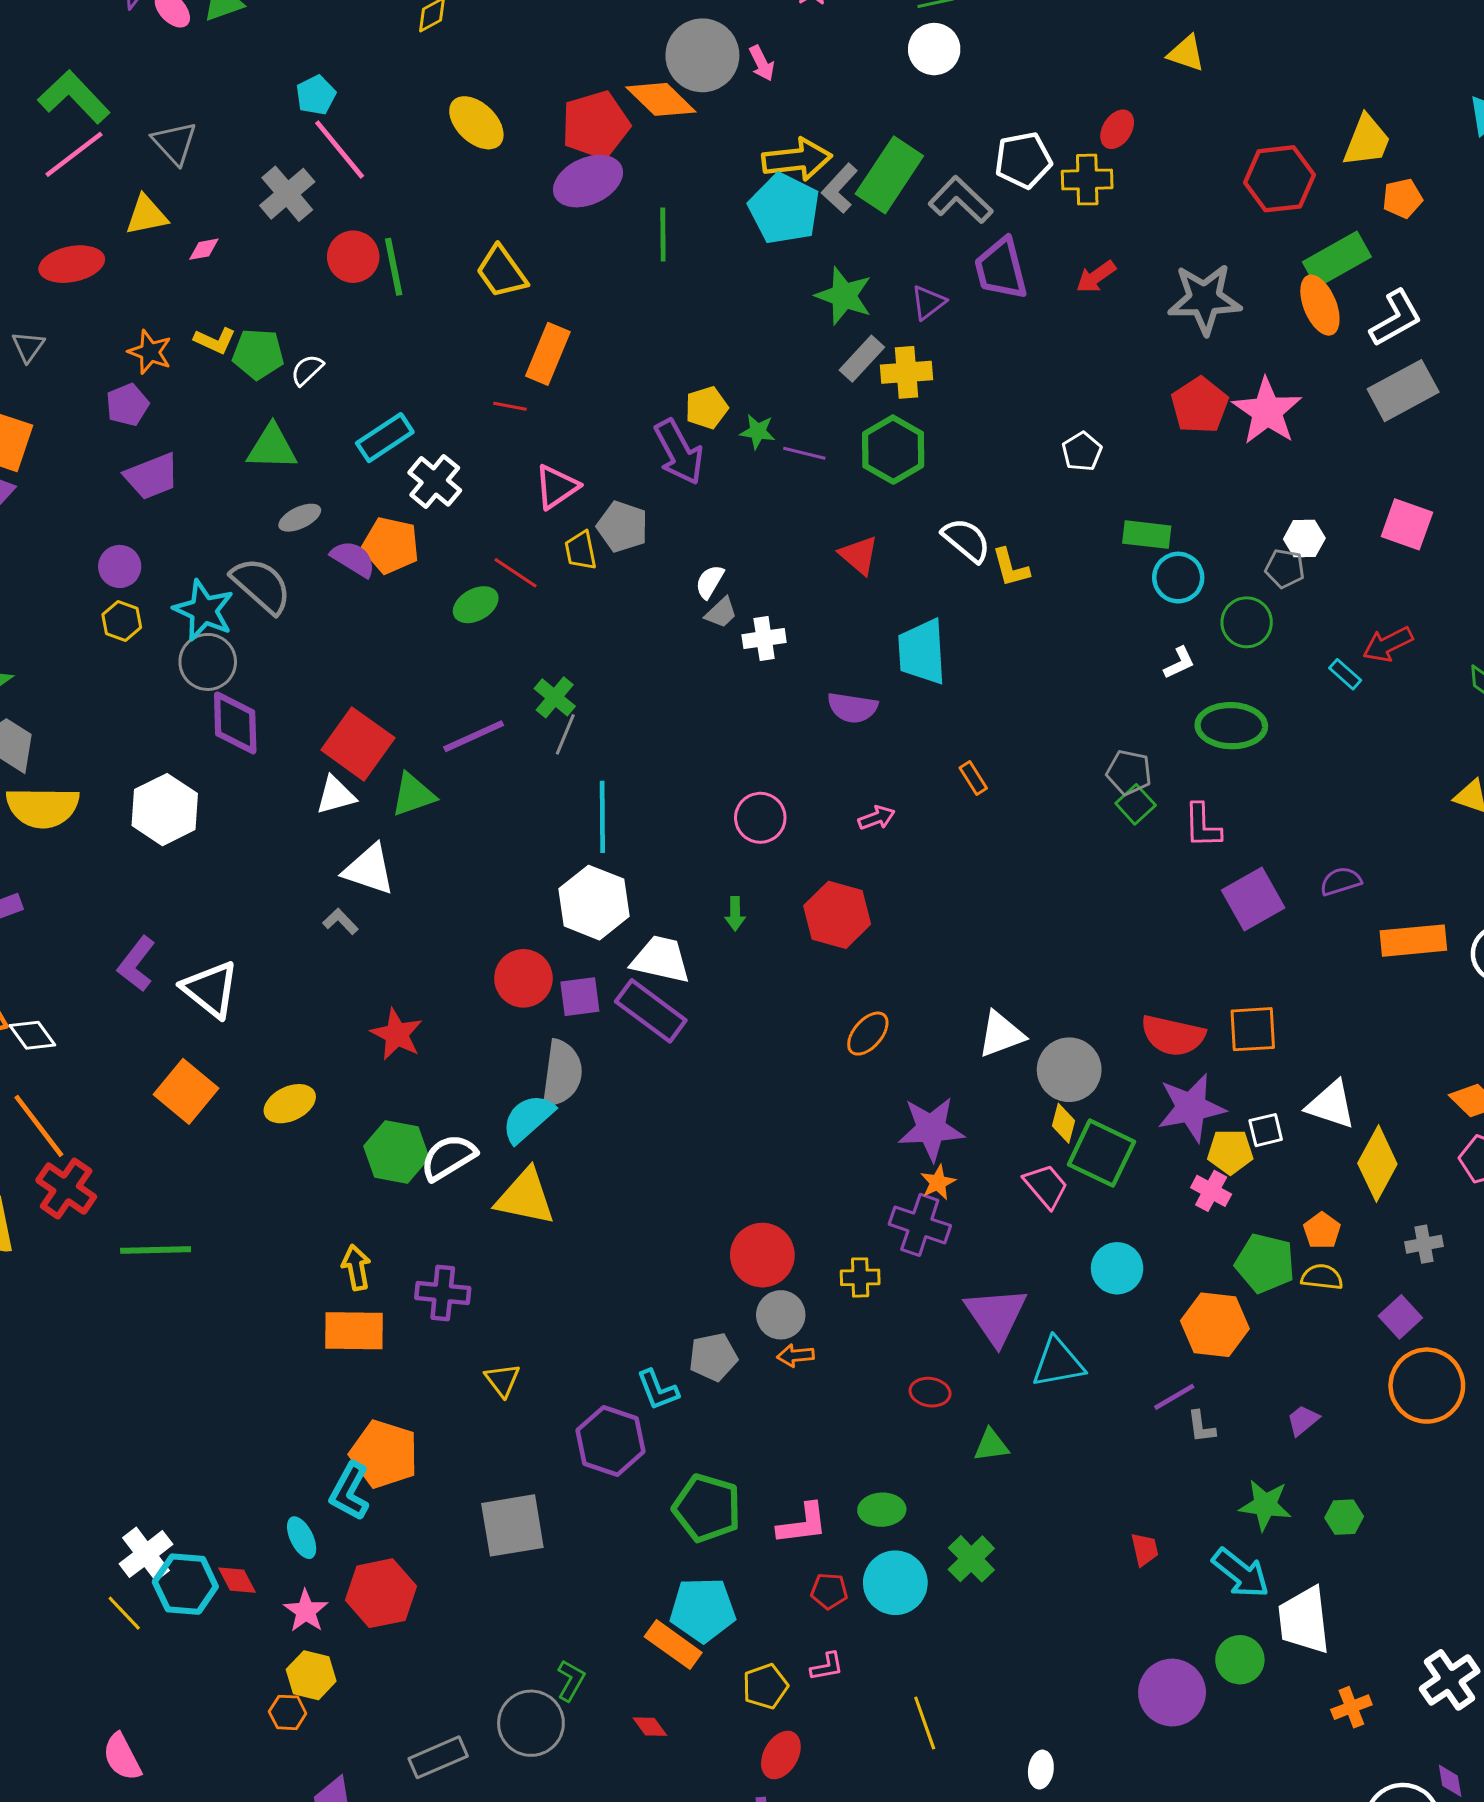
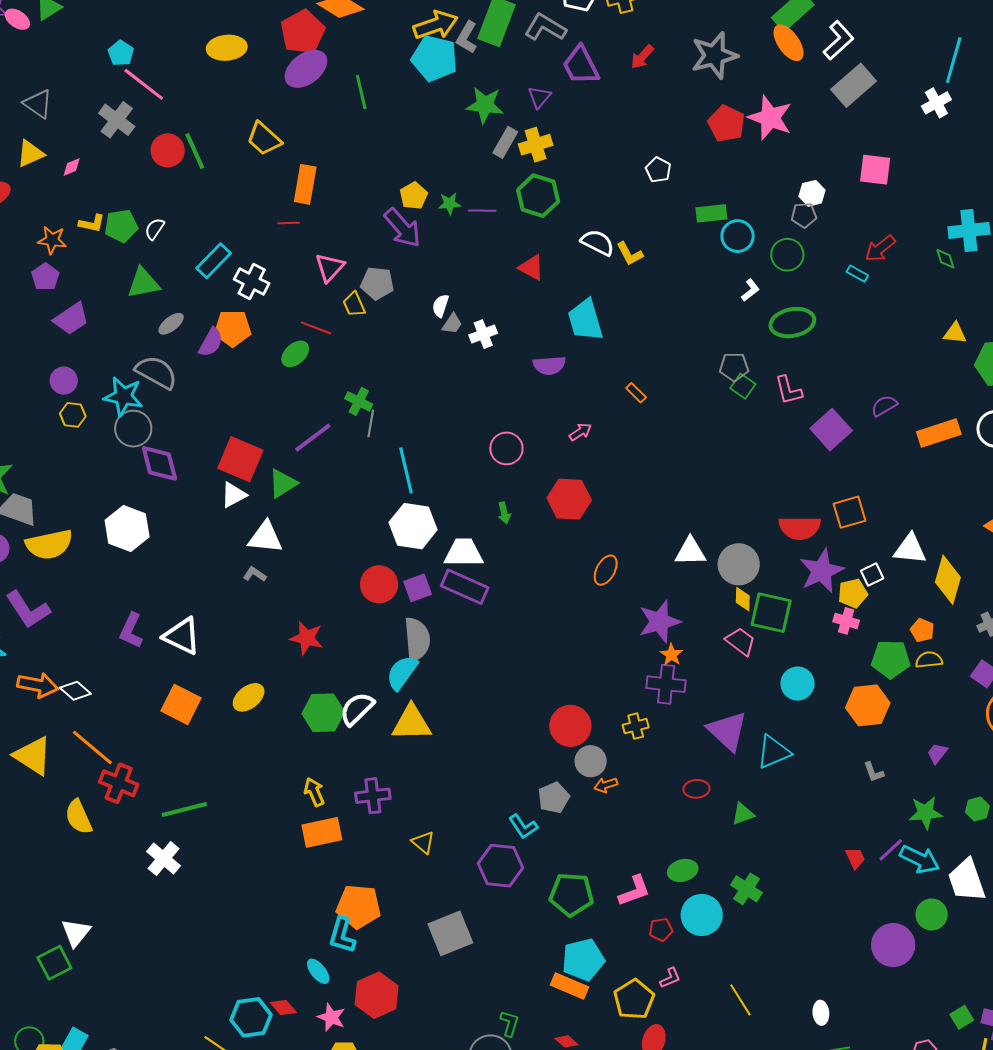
yellow ellipse: (476, 123) -> (227, 48), turned -36
purple semicircle: (353, 559) -> (211, 342), turned 100
white triangle: (1001, 1034) -> (690, 552), turned 32
purple line: (1174, 1397) -> (891, 850), moved
white cross: (146, 1554) -> (164, 859), moved
yellow pentagon: (765, 1686) -> (634, 999), size x1.4

